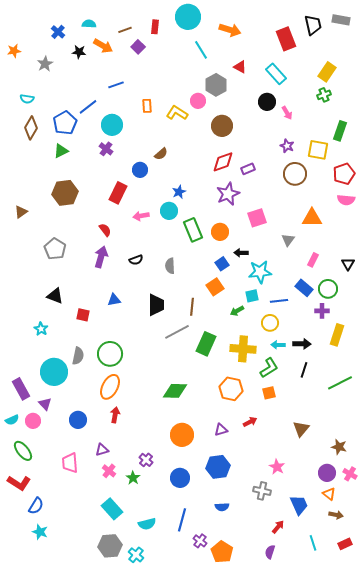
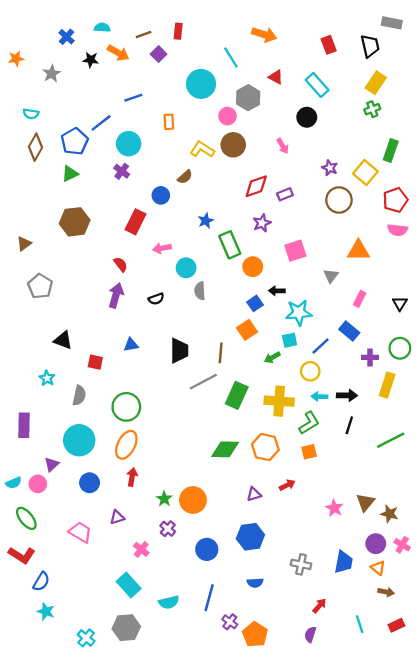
cyan circle: (188, 17) -> (201, 84), moved
black trapezoid: (313, 25) -> (370, 46), moved
red rectangle: (286, 39) -> (329, 45), size x0.7
yellow L-shape: (177, 113) -> (202, 149), moved
pink arrow: (287, 113) -> (283, 146), moved
brown circle: (222, 126) -> (233, 145), moved
yellow square: (318, 150) -> (365, 172), turned 30
purple star: (228, 194) -> (262, 223), size x0.7
cyan circle: (169, 211) -> (186, 268), moved
green rectangle: (193, 230) -> (230, 245), moved
gray pentagon: (55, 249) -> (40, 286), moved
gray semicircle: (170, 266) -> (200, 291), moved
green circle: (328, 289) -> (400, 348), moved
blue line: (279, 301) -> (321, 346), turned -36
gray semicircle: (78, 356) -> (79, 395), moved
cyan circle: (54, 372) -> (79, 440), moved
purple rectangle: (21, 389) -> (24, 425), moved, turned 30
green diamond: (175, 391) -> (225, 449), moved
purple triangle: (45, 404) -> (52, 464), turned 32
brown triangle: (301, 429) -> (365, 502), moved
orange circle: (182, 435) -> (193, 500), moved
pink trapezoid: (70, 463) -> (80, 532), turned 125
pink star: (277, 467) -> (334, 508), moved
pink cross: (109, 471) -> (141, 549), moved
green star: (133, 478) -> (164, 499), moved
blue trapezoid: (299, 505) -> (344, 562), moved, turned 35
cyan cross: (136, 555) -> (86, 638), moved

